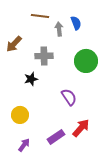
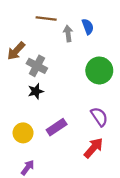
gray cross: (44, 56) -> (37, 66), moved, turned 30
purple semicircle: (69, 97) -> (99, 117), moved
purple rectangle: (56, 137) -> (57, 127), moved

